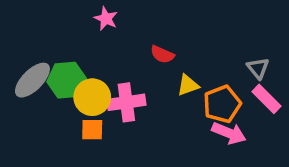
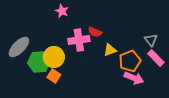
green hexagon: (67, 80) -> (39, 62), moved
pink cross: (126, 102) -> (79, 40), moved
orange square: (92, 130) -> (54, 76), turned 32

